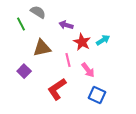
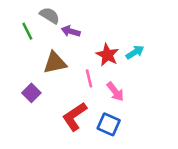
purple arrow: (66, 25) -> (71, 31), moved
blue square: (97, 95) -> (109, 124), moved

